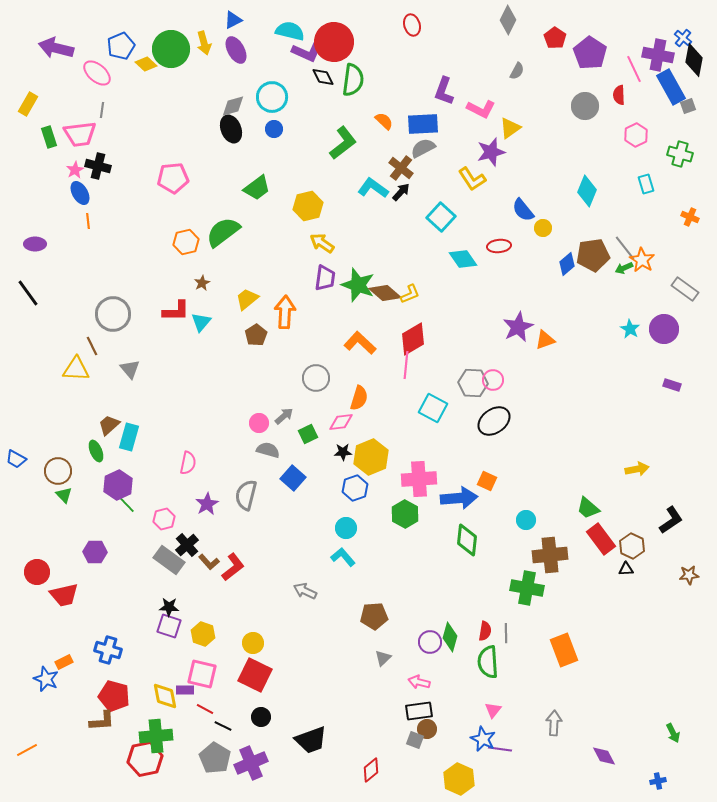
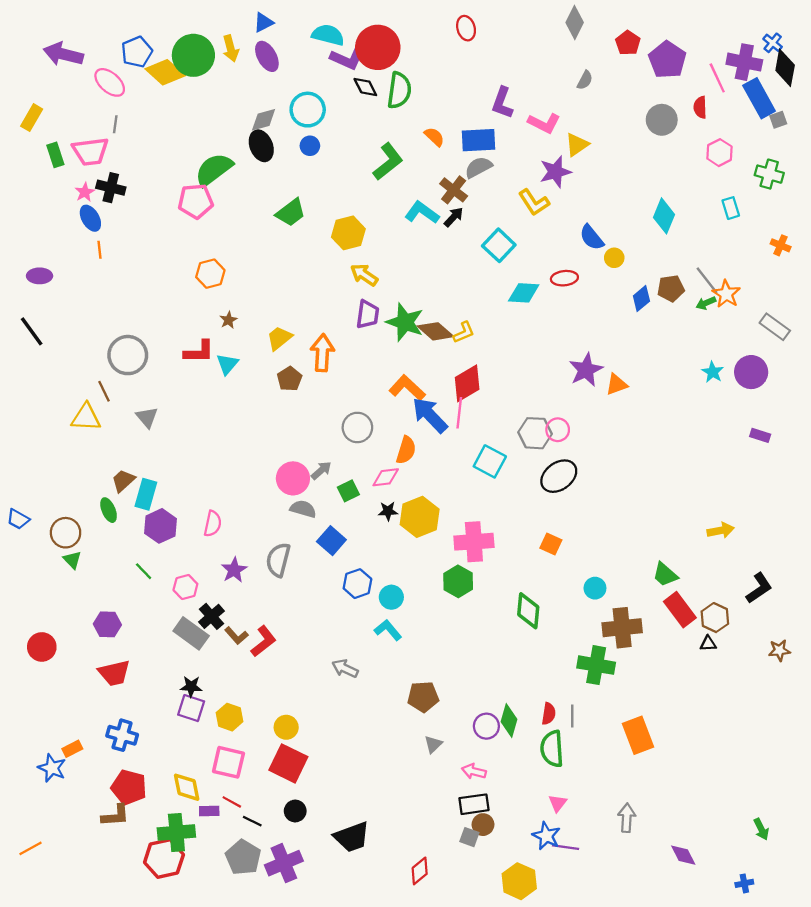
yellow diamond: (146, 64) -> (165, 72), size x1.6
green semicircle: (223, 232) -> (214, 170), moved
brown pentagon: (593, 255) -> (671, 288), size x0.7
cyan diamond: (463, 259) -> (524, 293), turned -52
pink circle: (259, 423) -> (293, 478), size x1.5
purple hexagon: (118, 485) -> (161, 526), moved
blue hexagon: (355, 488) -> (357, 584), moved
blue arrow: (459, 498) -> (430, 415), moved, turned -129
red trapezoid: (64, 595) -> (114, 673), moved
purple rectangle: (185, 690) -> (209, 811), moved

